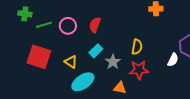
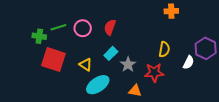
green cross: (25, 14) -> (39, 36), moved
yellow semicircle: (137, 47) -> (164, 49), moved

